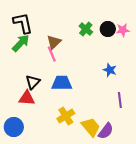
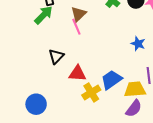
blue trapezoid: (62, 83) -> (111, 80), moved, turned -35
red triangle: (27, 98) -> (77, 73), moved
yellow trapezoid: (91, 127) -> (135, 89), moved, turned -55

